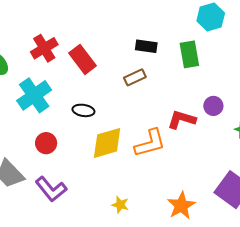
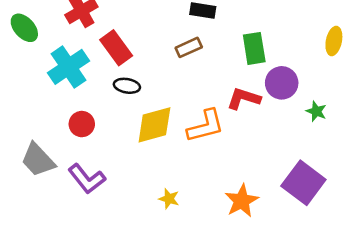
green rectangle: (189, 54) -> (254, 48), moved
red rectangle: (82, 59) -> (116, 48), moved
purple circle: (213, 106) -> (282, 83), size x1.4

